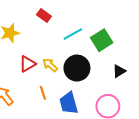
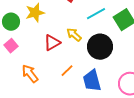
yellow arrow: (50, 65) -> (74, 35), moved
orange line: (43, 93) -> (67, 71), turned 64

